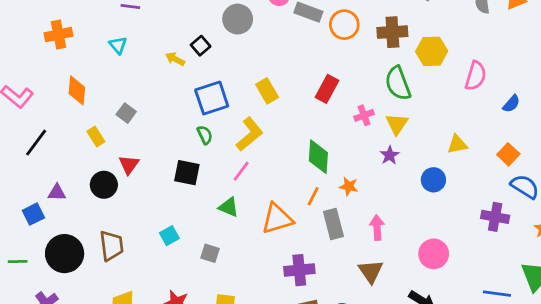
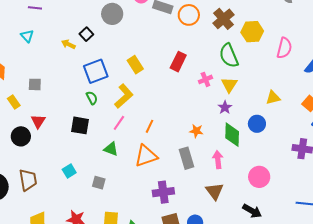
brown cross: (392, 32) -> (224, 19), turned -35
gray square: (126, 113) -> (35, 84), turned -32
green diamond: (318, 157) -> (232, 135), moved
orange line: (313, 196) -> (150, 126), moved

